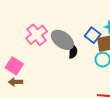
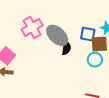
blue square: (93, 35) -> (88, 34), turned -35

